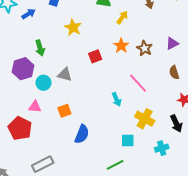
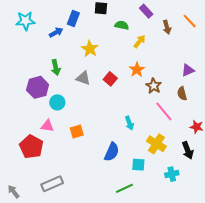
blue arrow: (28, 14) -> (56, 32), moved
brown star: (145, 48) -> (154, 86), moved
red square: (95, 56) -> (110, 79), turned -32
brown semicircle: (174, 72) -> (182, 94), moved
gray triangle: (65, 75) -> (83, 78), moved
pink line: (138, 83) -> (164, 111), moved
blue semicircle: (82, 134) -> (112, 152), moved

